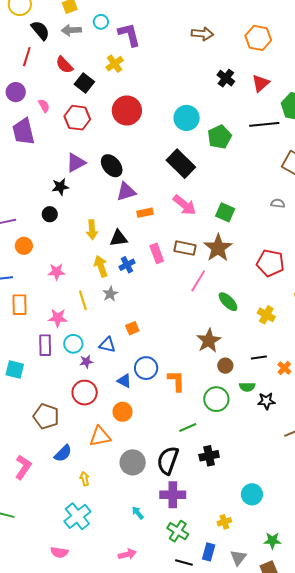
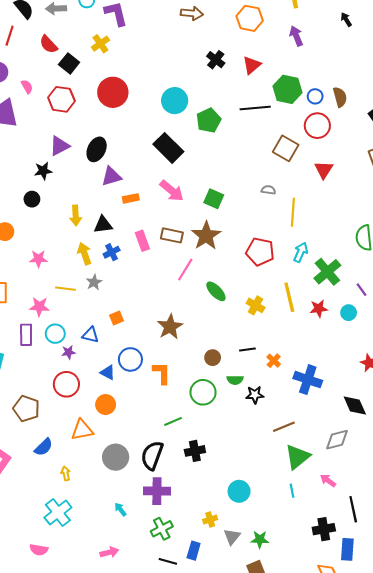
black ellipse: (112, 166) -> (97, 149), turned 65
yellow line: (83, 300) -> (65, 289), turned -66
brown star: (209, 341) -> (170, 327), moved
green cross: (178, 531) -> (162, 529), turned 30
gray triangle: (238, 558) -> (232, 537), moved

